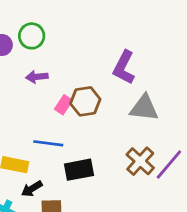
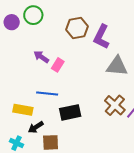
purple arrow: (37, 77) -> (41, 57), moved, turned 42
brown hexagon: (85, 101) -> (77, 28), moved

